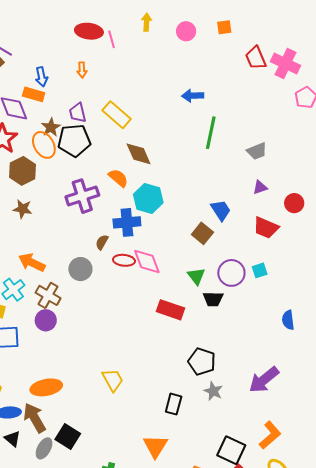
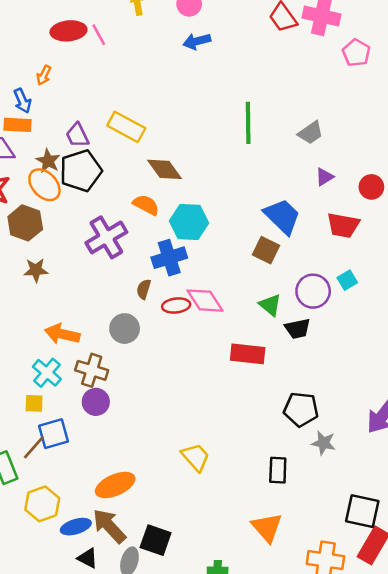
orange arrow: (82, 70) -> (44, 75), moved, turned 42
blue arrow: (193, 96) -> (197, 41), moved
blue trapezoid: (221, 210) -> (282, 216), size x1.4

